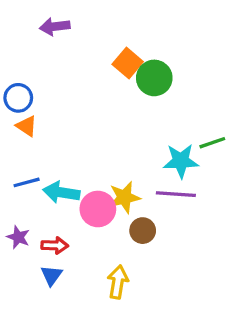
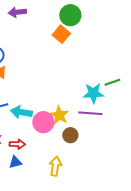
green circle: (154, 78) -> (70, 15), moved
yellow star: (124, 197) -> (59, 115), turned -30
blue triangle: (51, 275) -> (15, 162), turned 40

